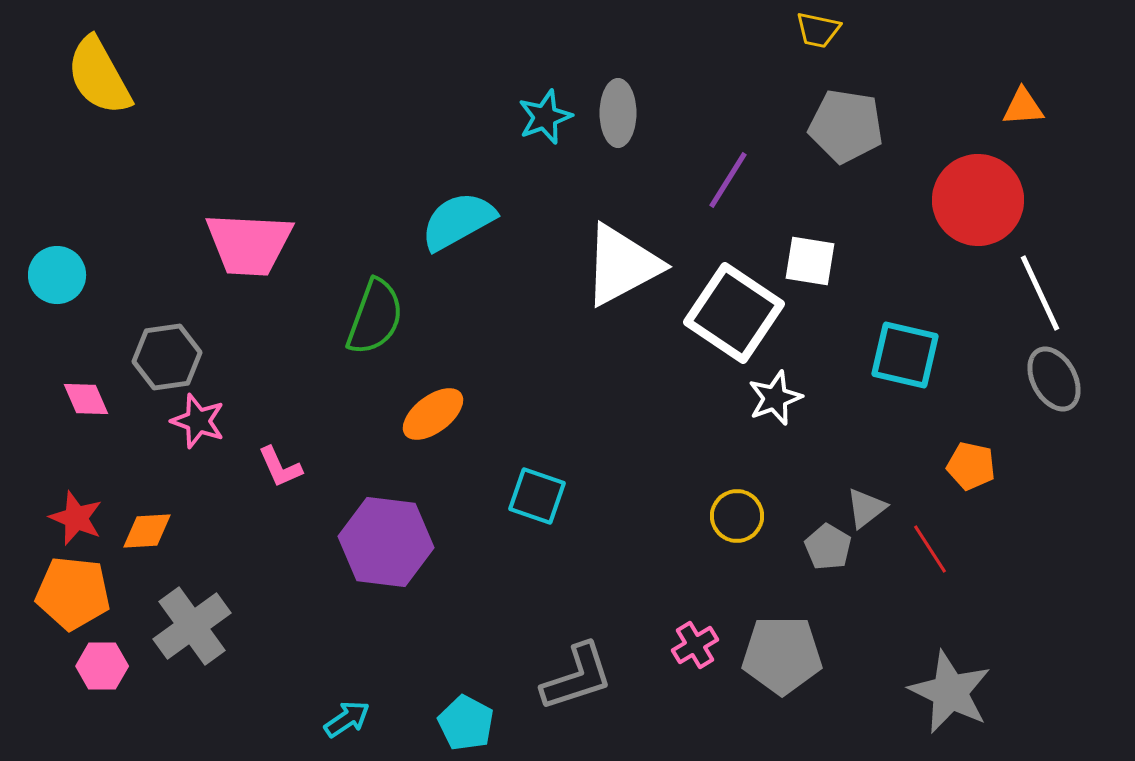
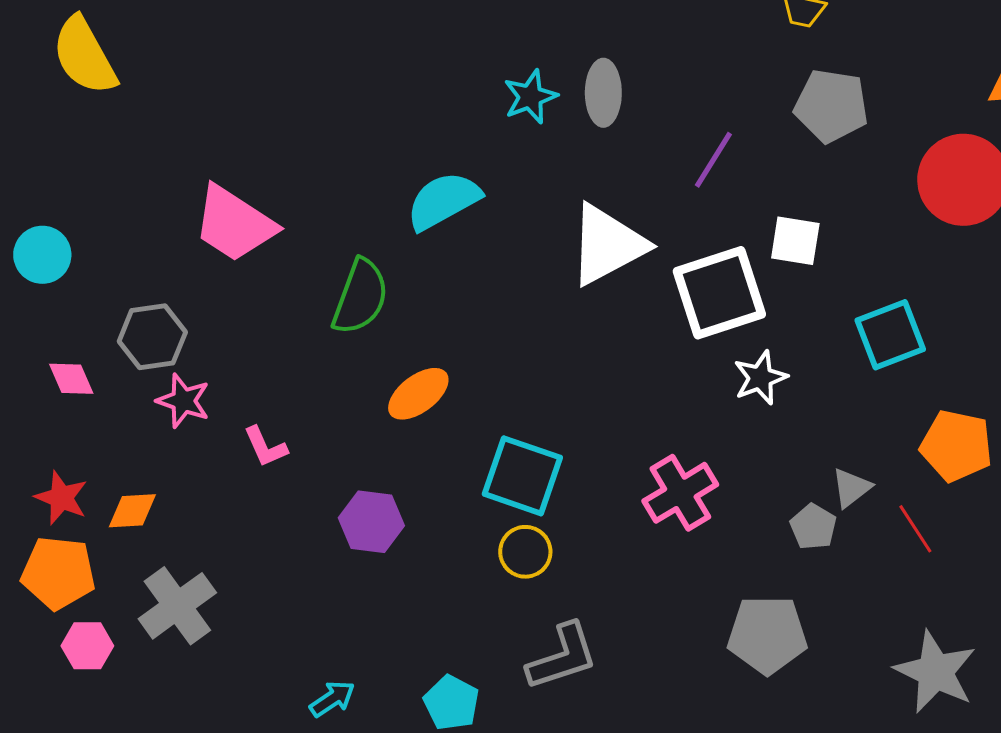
pink trapezoid: (249, 244) -> (234, 224), turned 30
white square: (734, 313) -> (719, 293), turned 38
cyan square: (905, 355) -> (890, 335), turned -34
orange pentagon: (971, 466) -> (956, 446), size x1.5
cyan square: (537, 496) -> (522, 476), size x1.4
yellow circle: (737, 516) -> (525, 552), moved
purple hexagon: (386, 542) -> (371, 522), size x0.7
pink cross: (695, 645) -> (680, 493), moved, size x1.6

